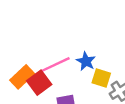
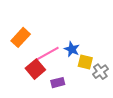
orange rectangle: (22, 77) -> (21, 37), moved

